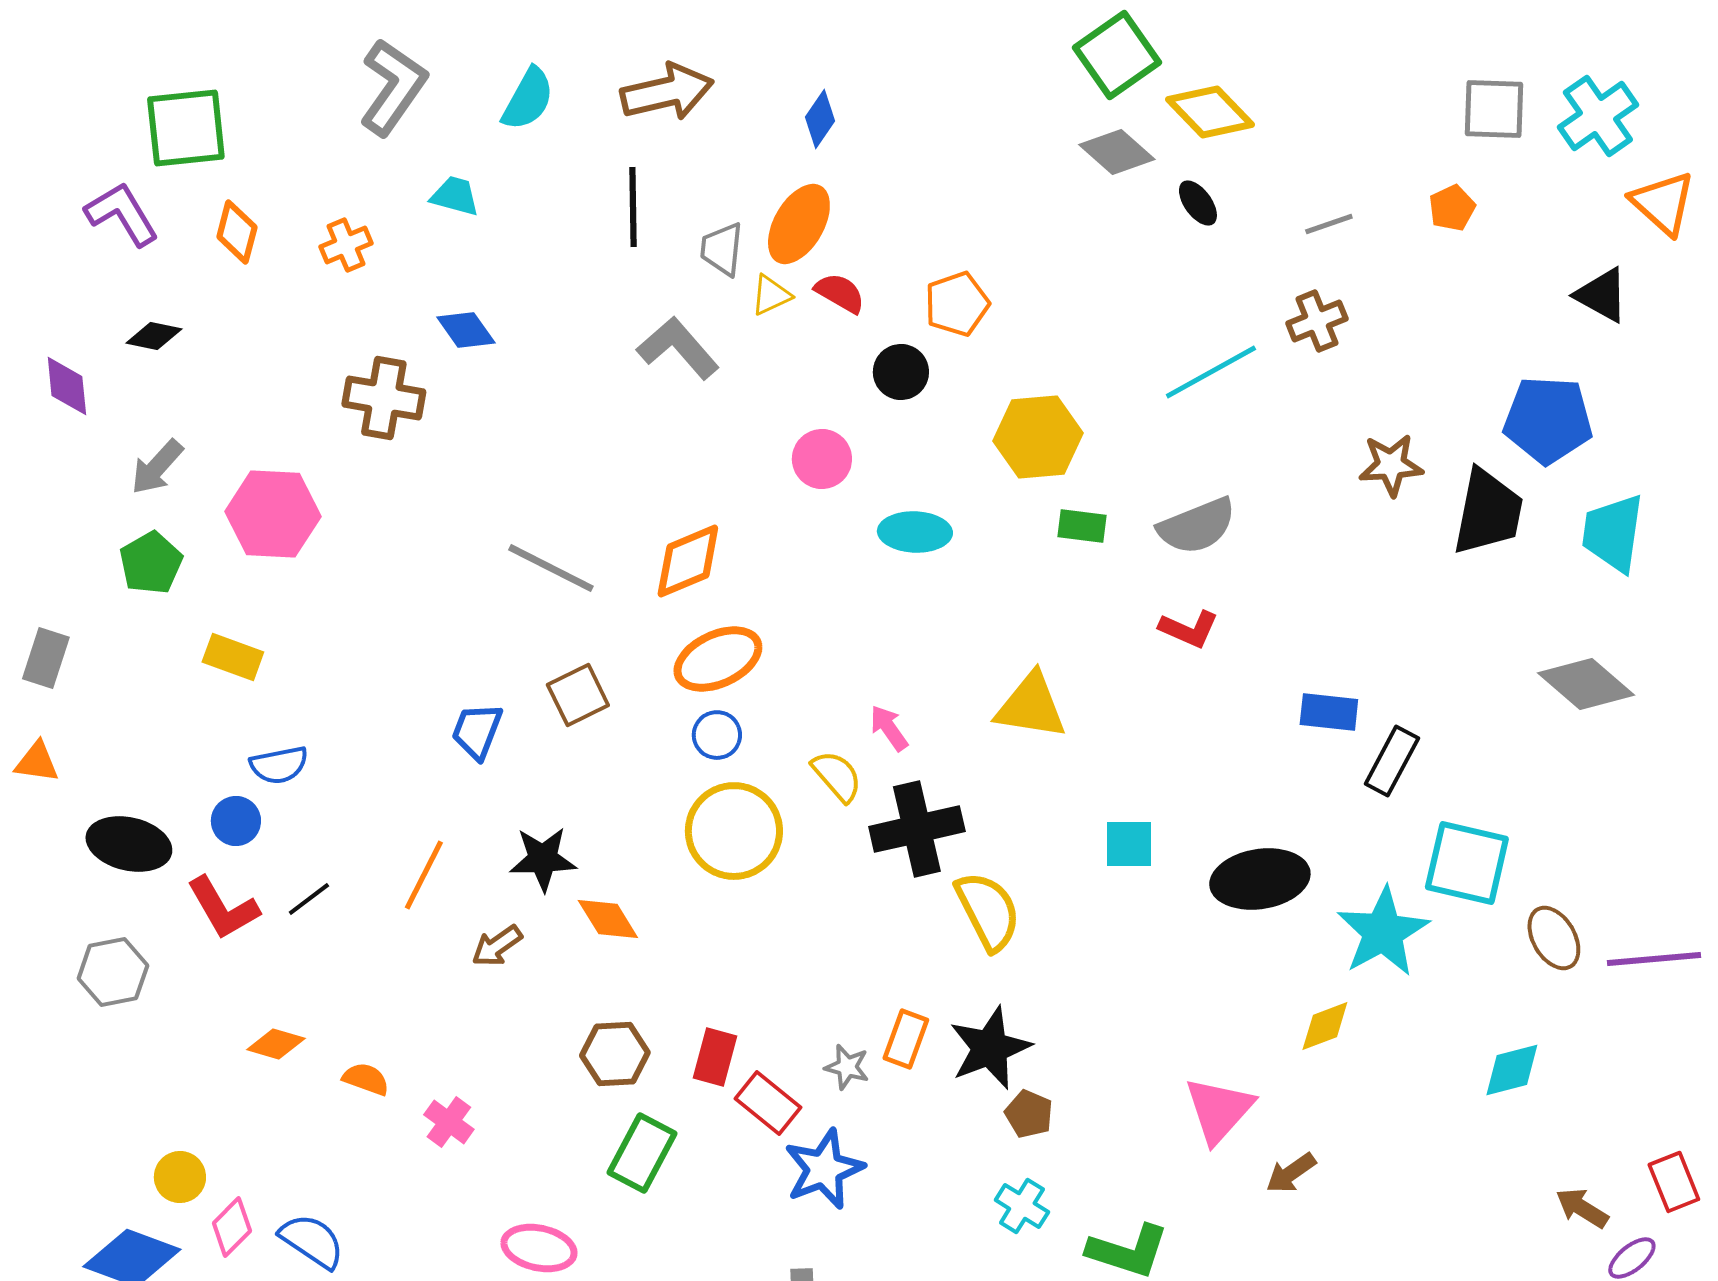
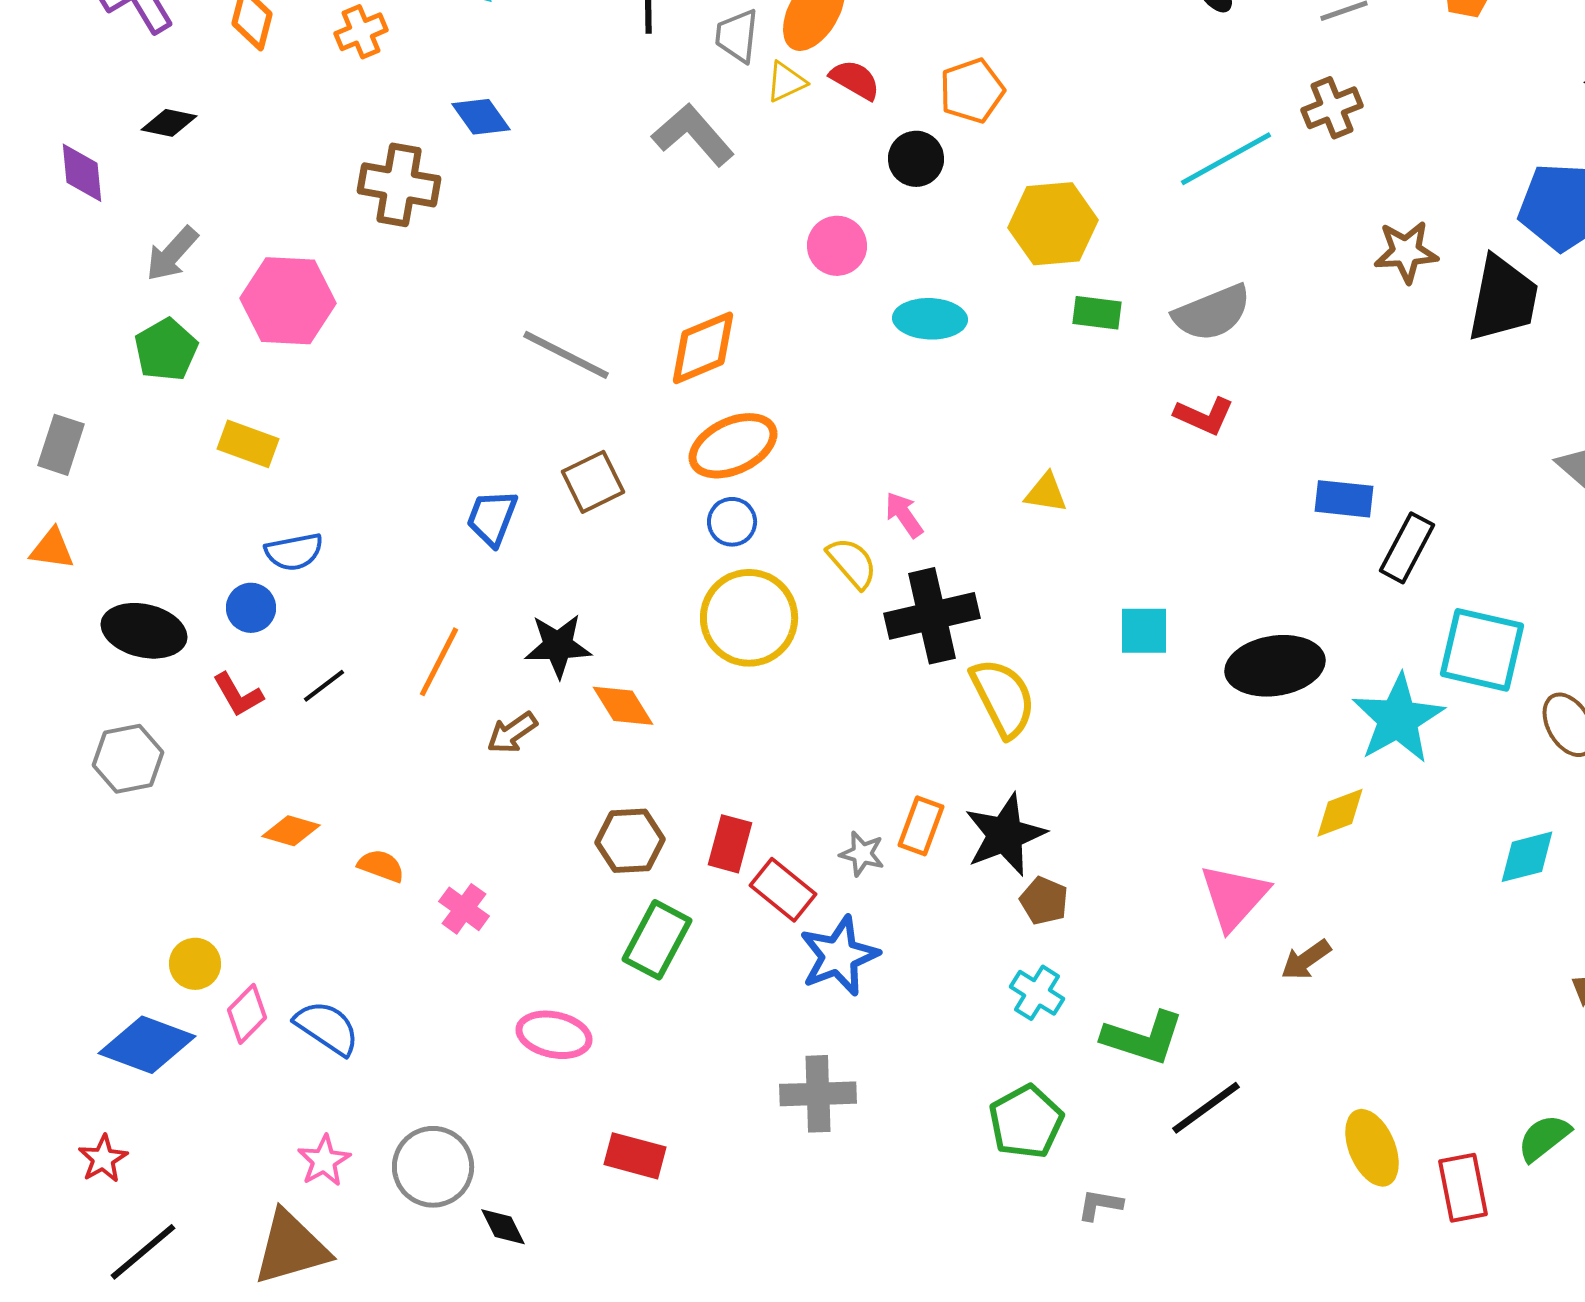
yellow triangle: (1031, 706) -> (1046, 493), size x0.6
red L-shape: (223, 908) -> (238, 695), size x0.7

